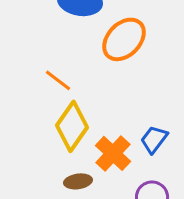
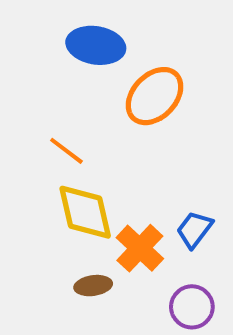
yellow diamond: (72, 126) -> (85, 212), turned -48

